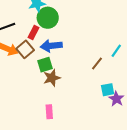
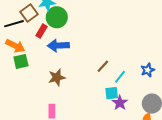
brown square: (25, 49) -> (29, 13), moved
cyan line: (116, 51) -> (120, 77), moved
green square: (45, 65) -> (21, 61), moved

